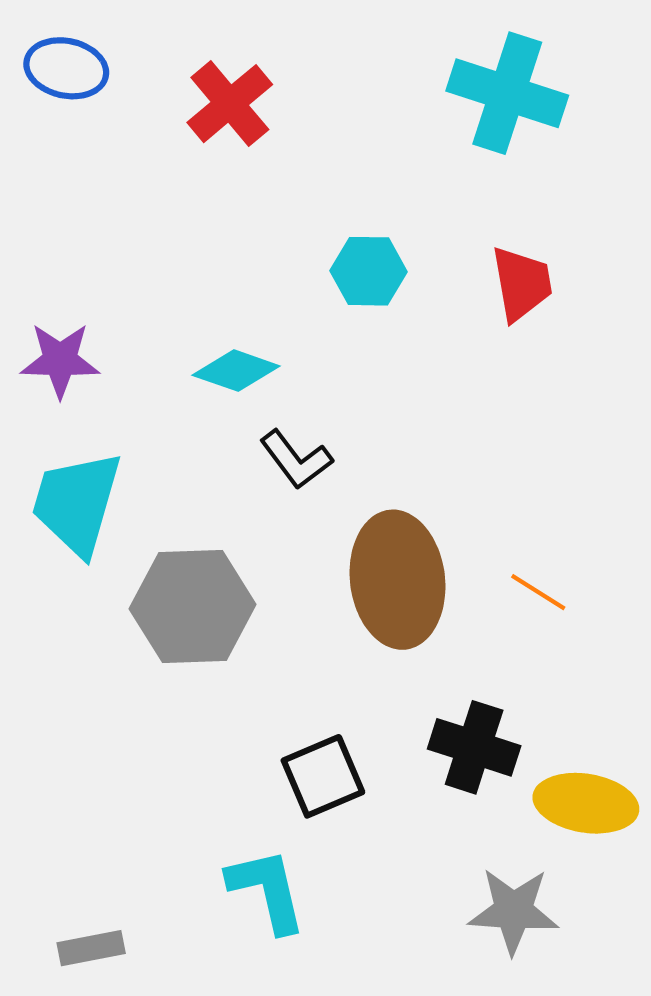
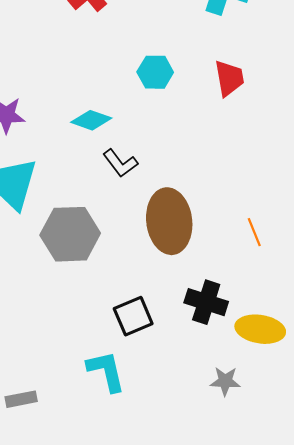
orange line: (538, 592) -> (254, 232), moved, turned 36
gray star: (513, 911) -> (225, 381), size x0.7

